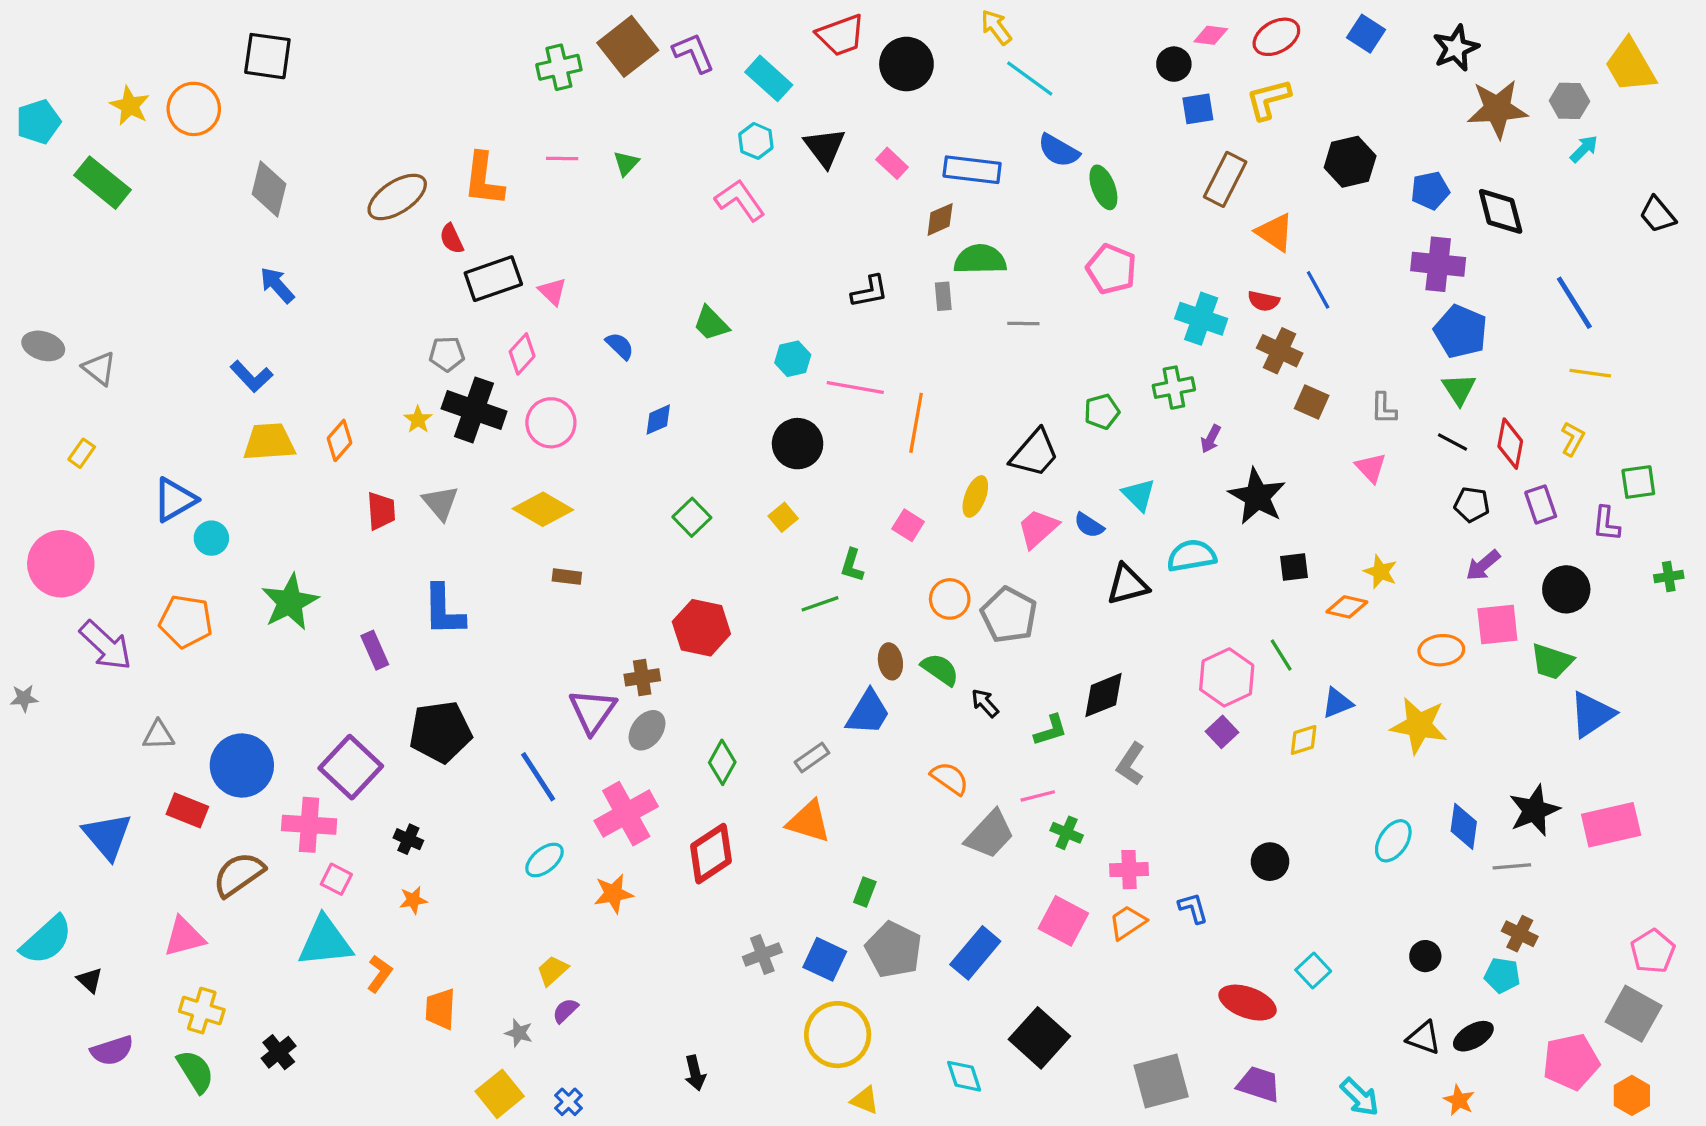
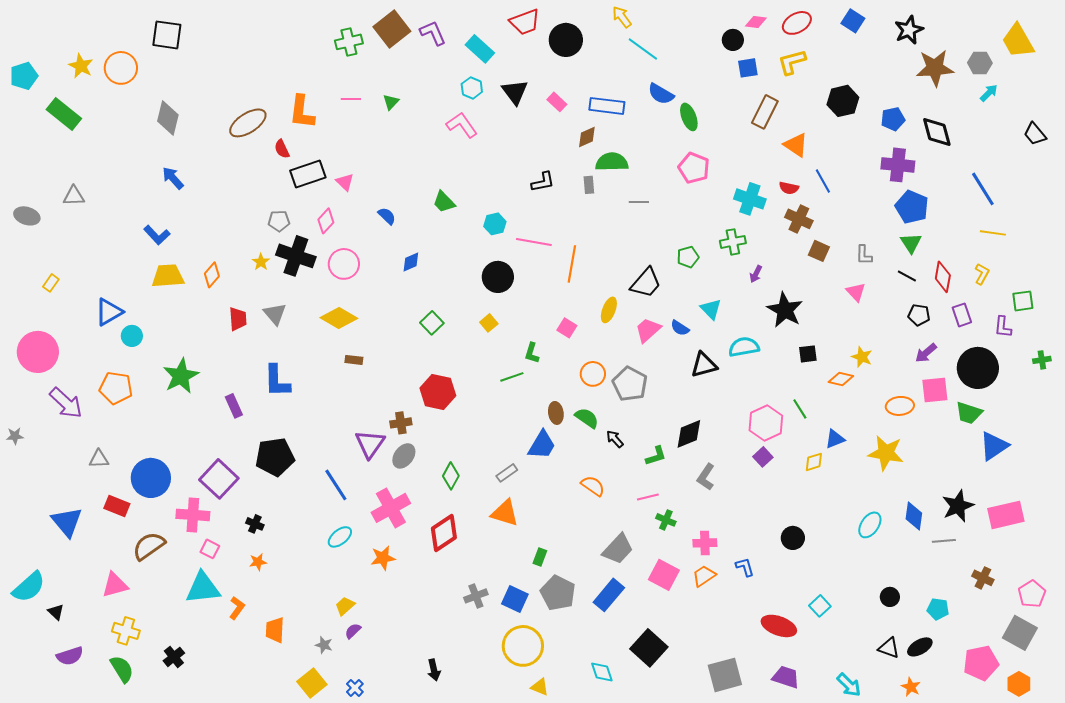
gray triangle: (99, 368) -> (74, 196), moved, turned -40
black circle: (1566, 589) -> (978, 368), size x1.4
gray trapezoid: (990, 834) -> (618, 549), moved
brown cross: (1520, 934) -> (983, 578), moved

